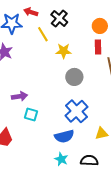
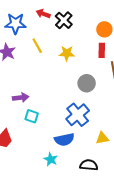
red arrow: (31, 12) -> (43, 14), moved
yellow line: (43, 34) -> (37, 46), moved
gray circle: (74, 77) -> (87, 83), moved
cyan star: (61, 159) -> (51, 159), moved

